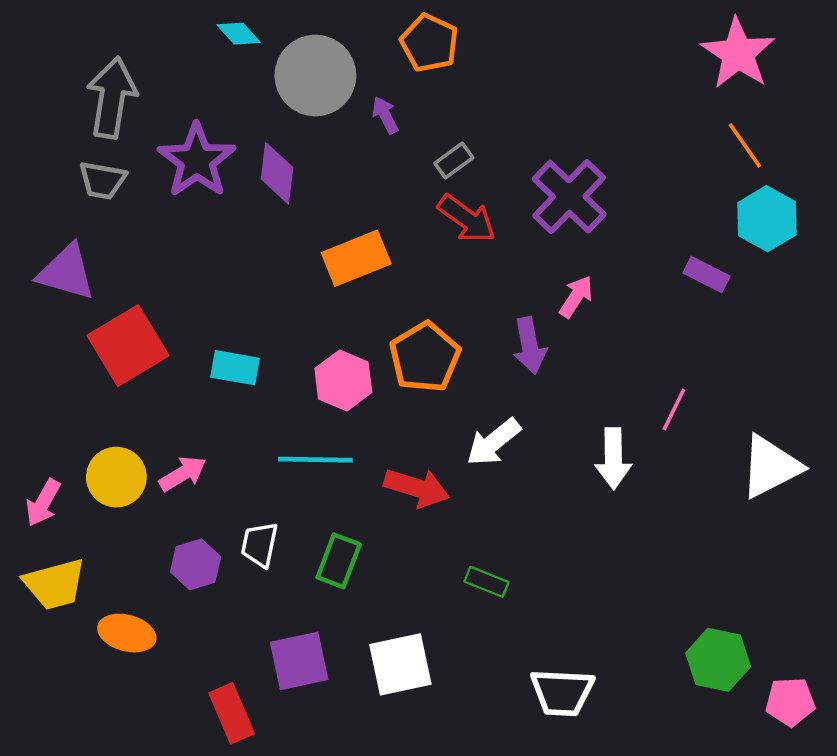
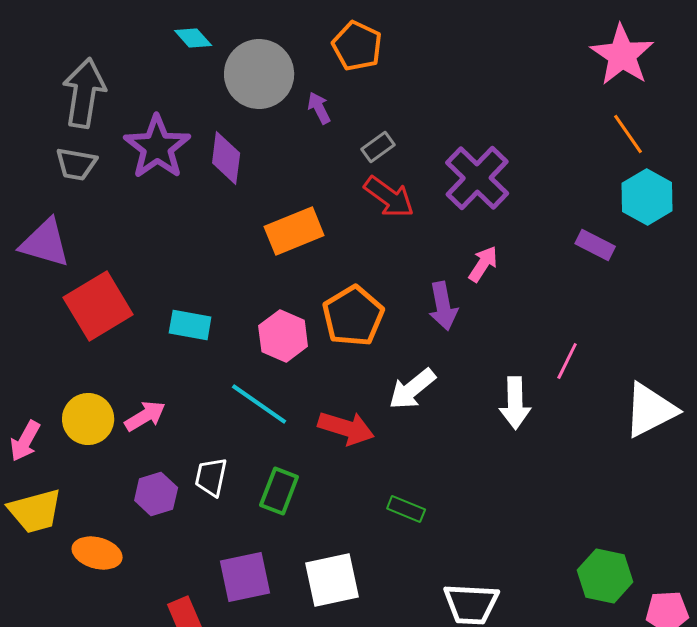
cyan line: (315, 460) -> (259, 404), turned 34

